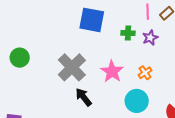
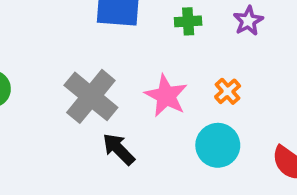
purple star: (150, 38) -> (248, 21), moved

